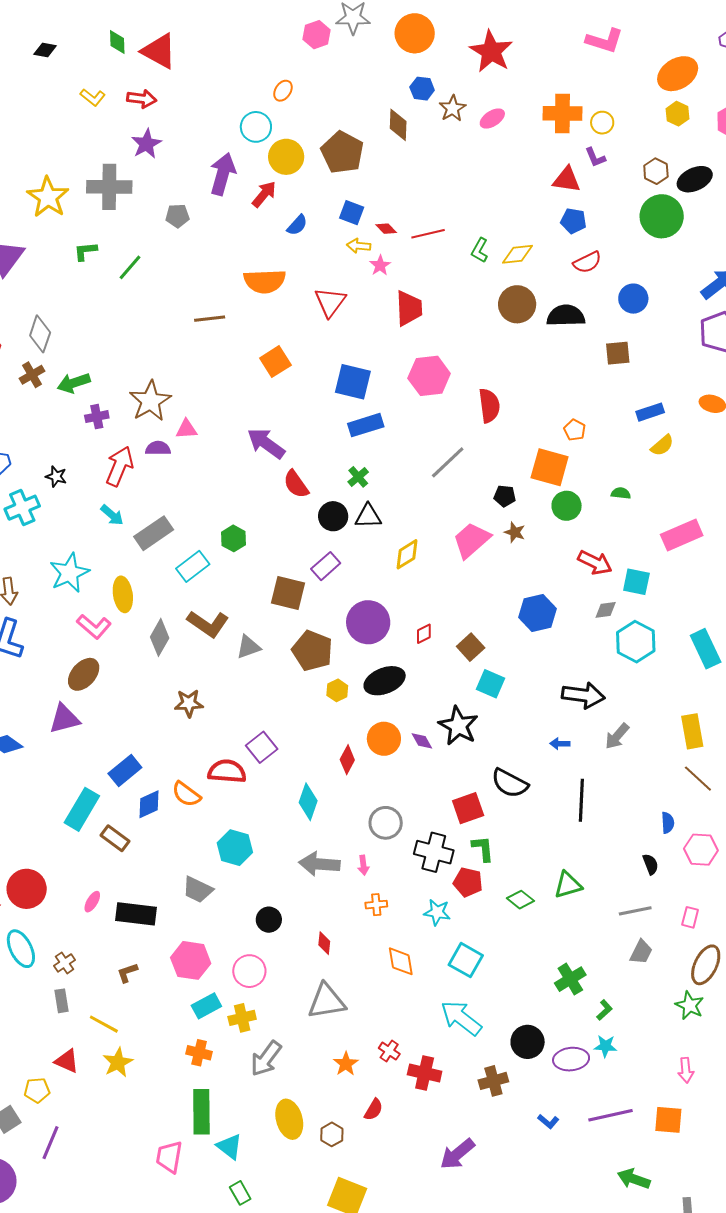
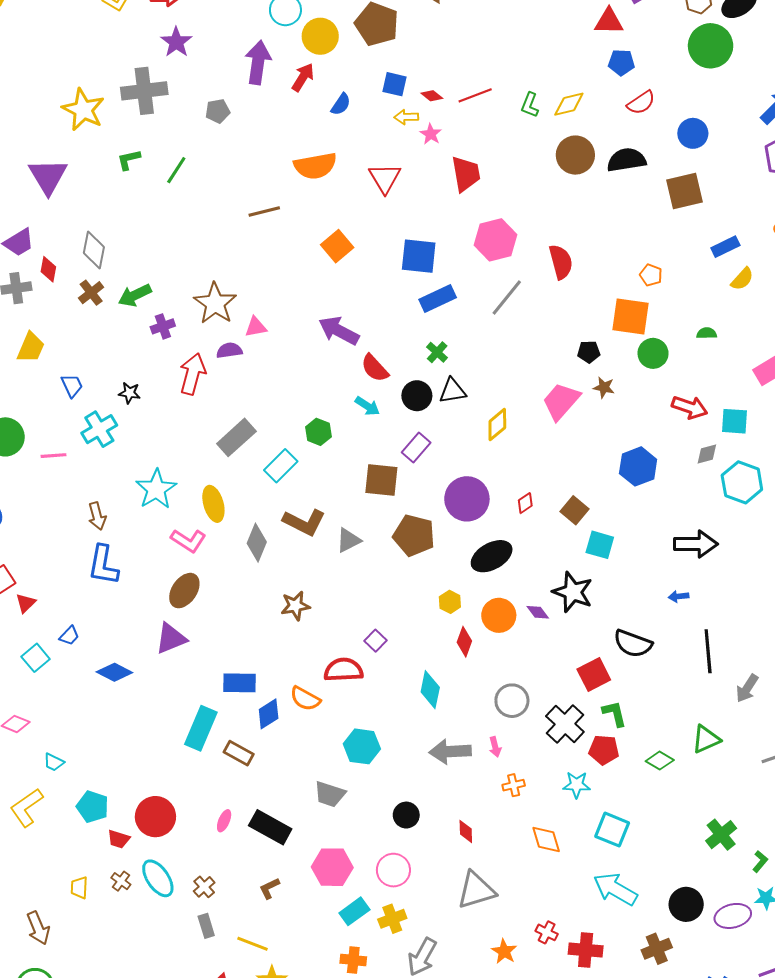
brown square: (618, 353) -> (684, 191), size x1.4
gray line: (448, 462) -> (507, 297), moved
cyan arrow: (112, 515) -> (367, 406), moved
yellow hexagon: (337, 690) -> (450, 602), moved
gray arrow: (617, 736) -> (747, 688), moved
purple square: (262, 747) -> (375, 641), size x0.7
blue rectangle: (125, 771) -> (240, 683), turned 48
black cross: (434, 852) -> (565, 724), turned 36
black rectangle: (136, 914) -> (270, 827), turned 30

